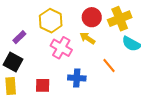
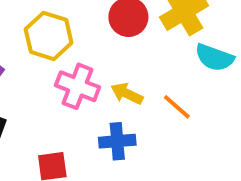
yellow arrow: (87, 38) -> (127, 94), moved

